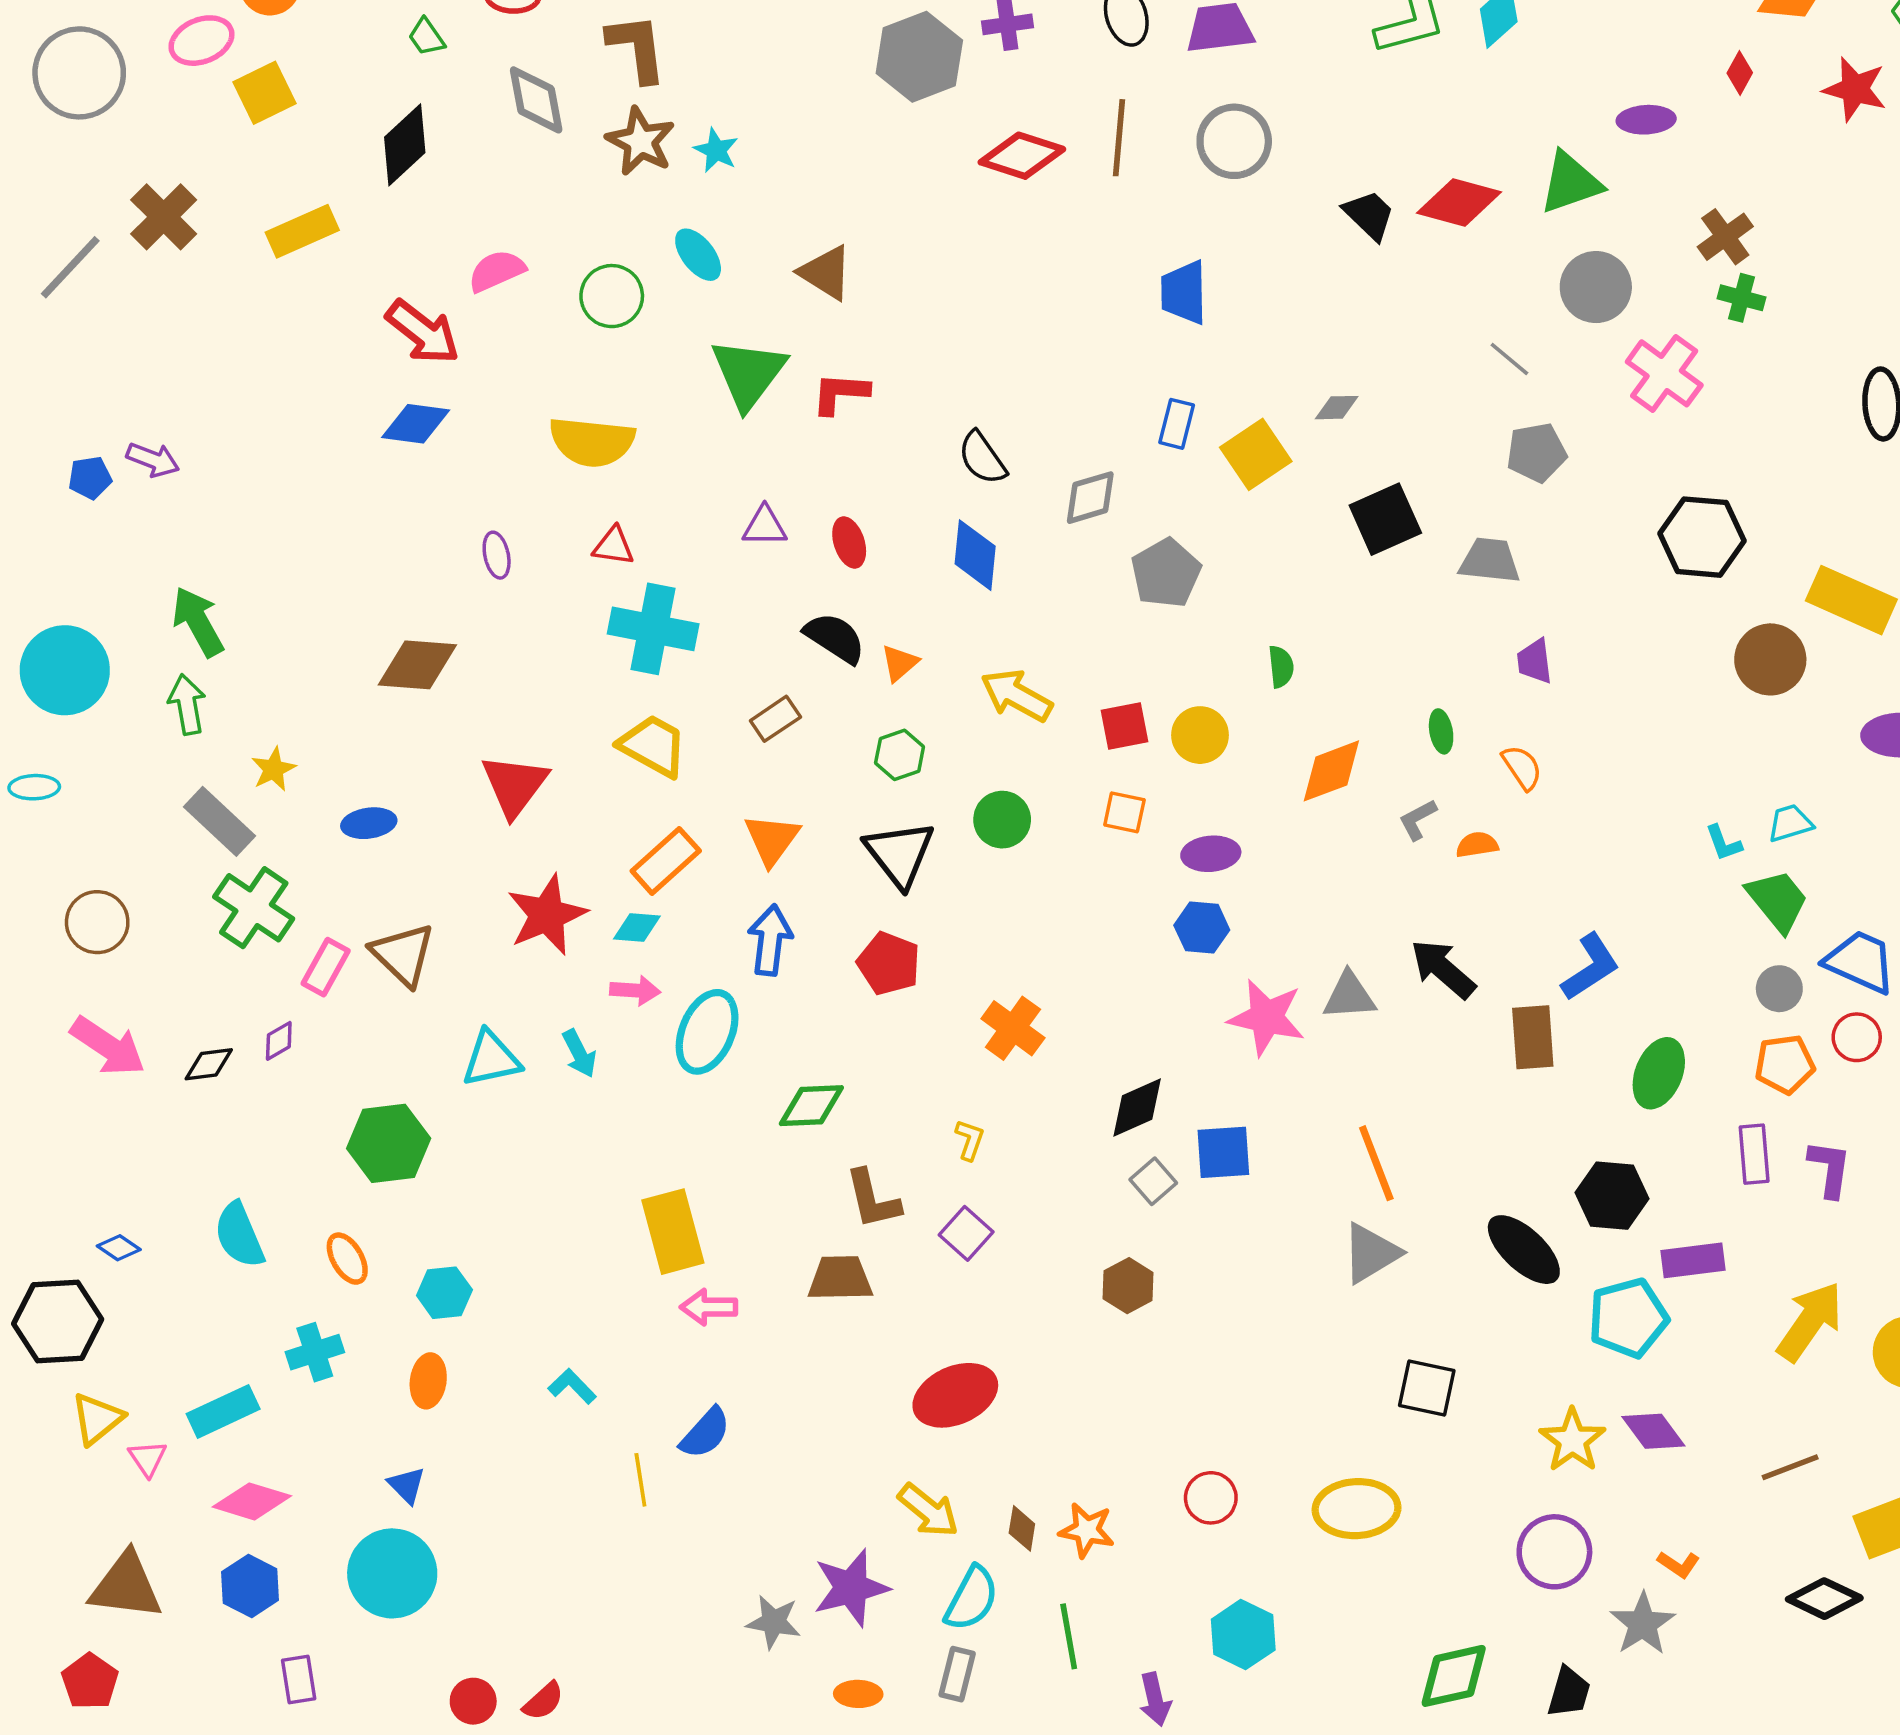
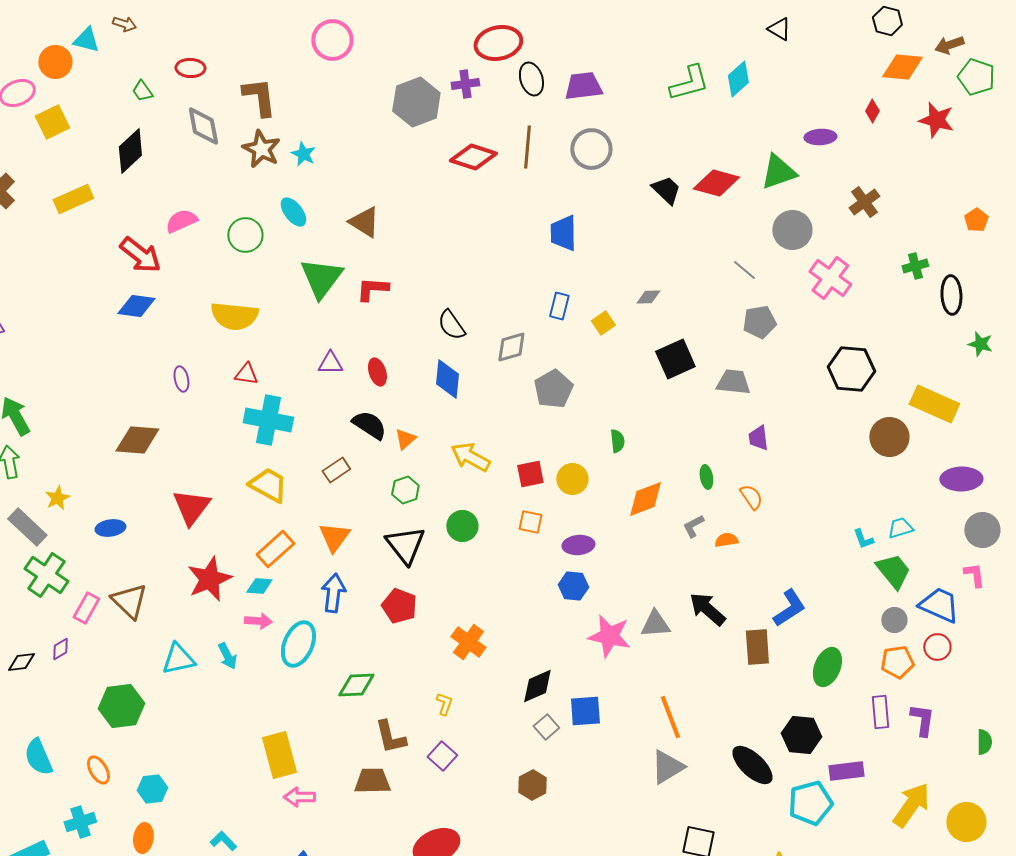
green cross: (1742, 298) -> (915, 266), moved, turned -30
yellow square: (1256, 454) -> (603, 323), size x0.6

